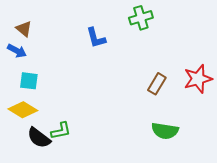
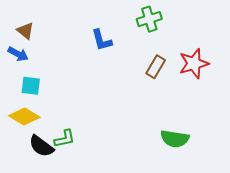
red star: (198, 79) -> (194, 64), moved
brown rectangle: (157, 84) -> (156, 67), moved

